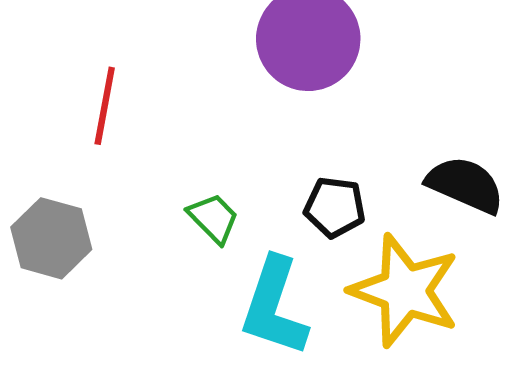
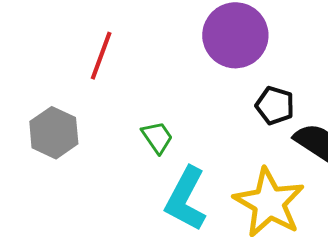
black pentagon: (335, 207) -> (275, 106), moved

